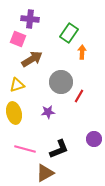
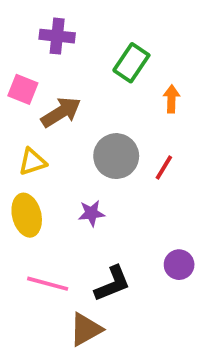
pink square: (18, 39) -> (23, 89), moved
orange arrow: (82, 52) -> (171, 99), moved
red line: (79, 96) -> (164, 167), moved

